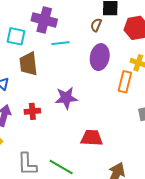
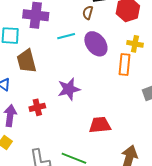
cyan line: (60, 43) -> (66, 36), moved
purple ellipse: (100, 57) -> (96, 44), turned -40

